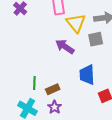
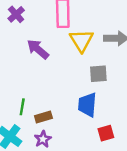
gray square: (96, 39) -> (98, 74), moved
purple arrow: (65, 47) -> (38, 49), moved

